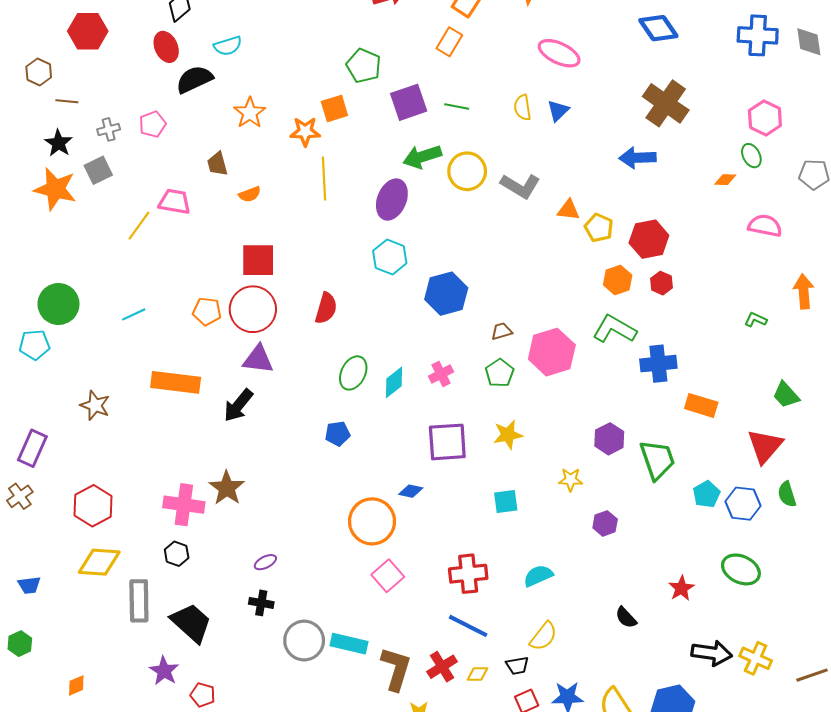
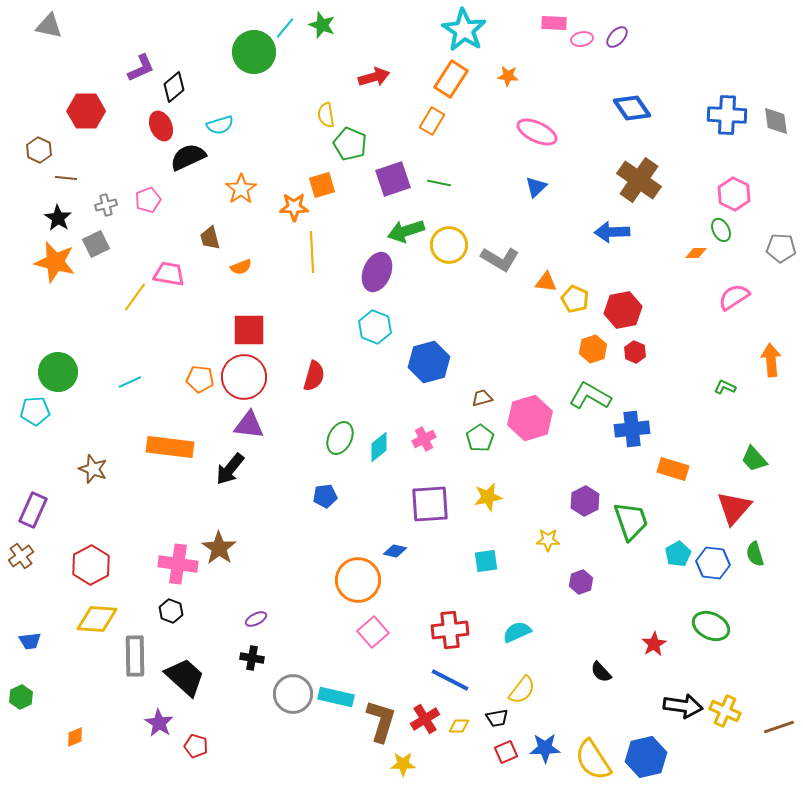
yellow semicircle: (523, 108) -> (326, 115), moved
pink semicircle: (765, 226) -> (734, 297), turned -44

